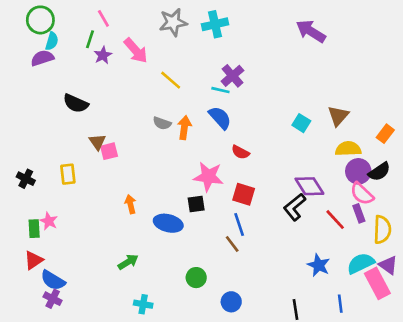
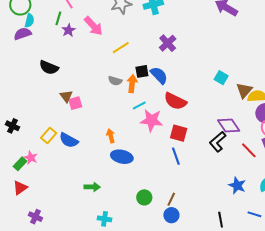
yellow line: (171, 80) -> (121, 48), turned -72
cyan line: (220, 90) -> (139, 105), moved, turned -40
brown triangle: (338, 116) -> (244, 90), moved
red semicircle: (240, 152) -> (175, 101), size x1.6
yellow rectangle: (68, 174) -> (49, 135), moved, turned 49
orange arrow: (130, 204) -> (111, 136), moved
black square: (196, 204) -> (142, 71), moved
green rectangle: (34, 229) -> (20, 164), turned 48
brown line: (232, 244) -> (171, 199), moved, turned 64
green arrow: (128, 262) -> (92, 187), turned 35
blue semicircle: (53, 280) -> (69, 140), moved
blue line: (340, 304) -> (254, 214), turned -64

